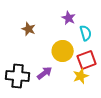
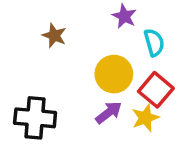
red square: (87, 60) -> (156, 90), turned -30
purple arrow: (45, 73) -> (109, 113), moved

